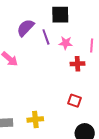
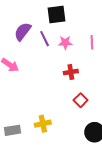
red cross: (78, 64) -> (71, 72), moved
red square: (74, 101) -> (81, 100), turned 32

